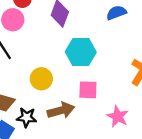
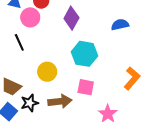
black star: (27, 117) -> (30, 103), turned -30

